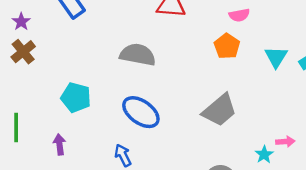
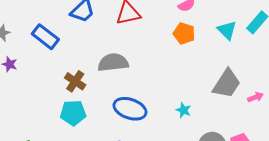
brown cross: (23, 52) -> (75, 81), moved
gray trapezoid: (220, 110) -> (227, 84), moved
cyan star: (264, 155) -> (184, 110), moved

